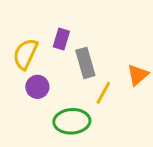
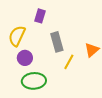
purple rectangle: (61, 39) -> (40, 16), moved
green ellipse: (72, 121) -> (34, 81), moved

